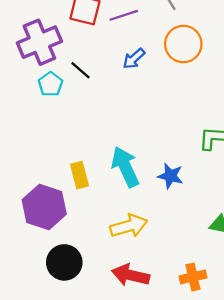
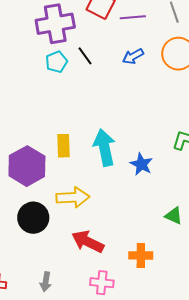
yellow arrow: (129, 226) -> (73, 197), moved

